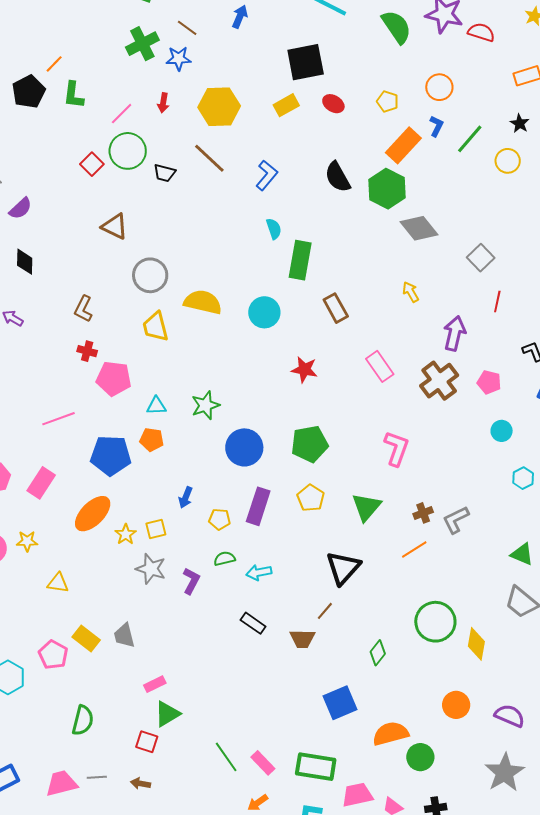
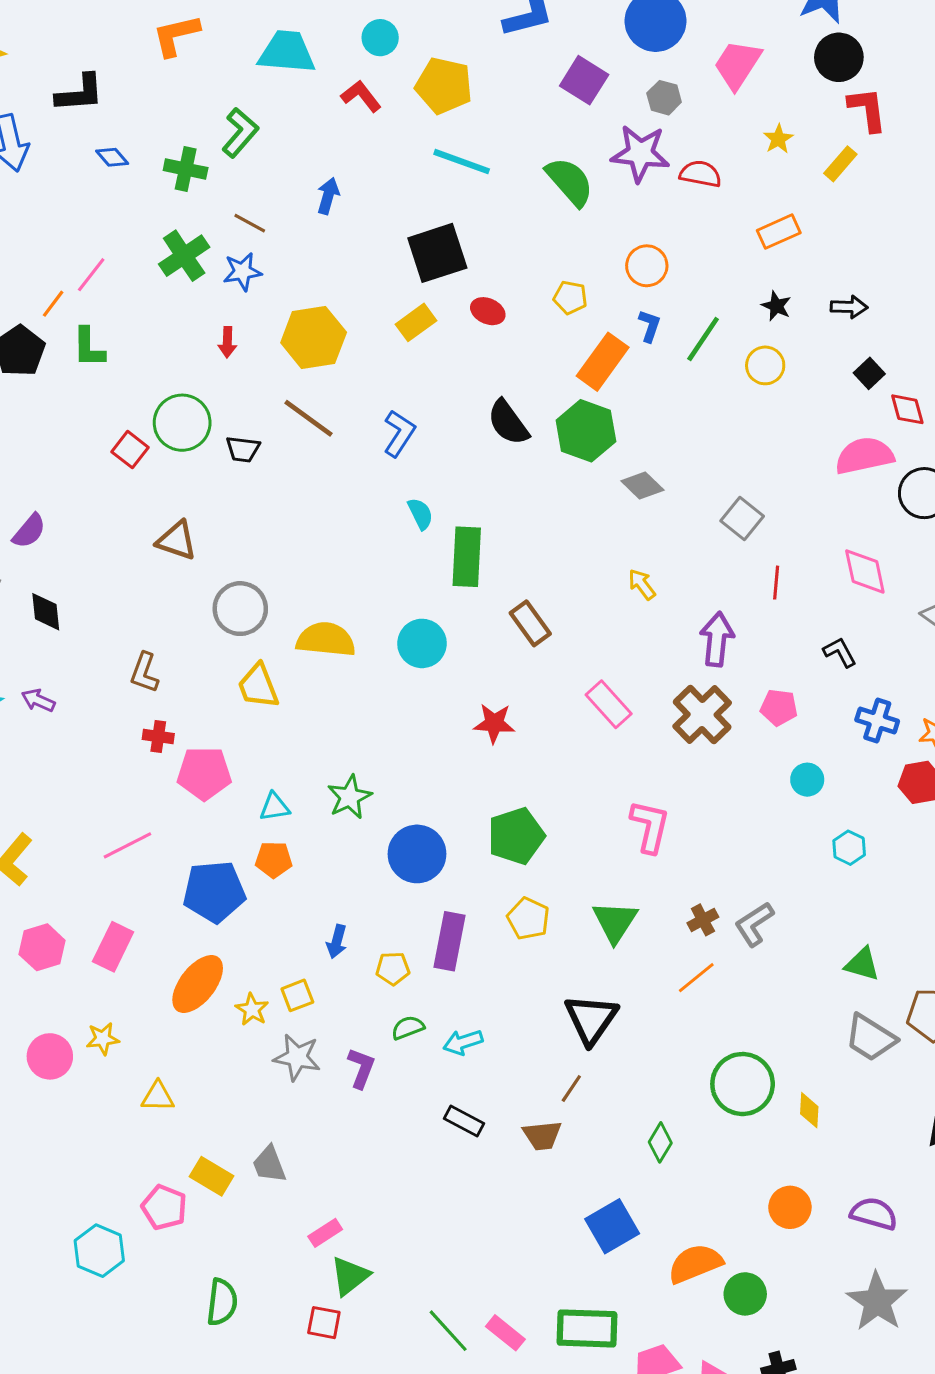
pink line: (122, 114) -> (91, 275), moved
gray diamond: (419, 228) -> (642, 485), size x0.7
yellow diamond: (476, 644) -> (809, 1110), size x0.7

